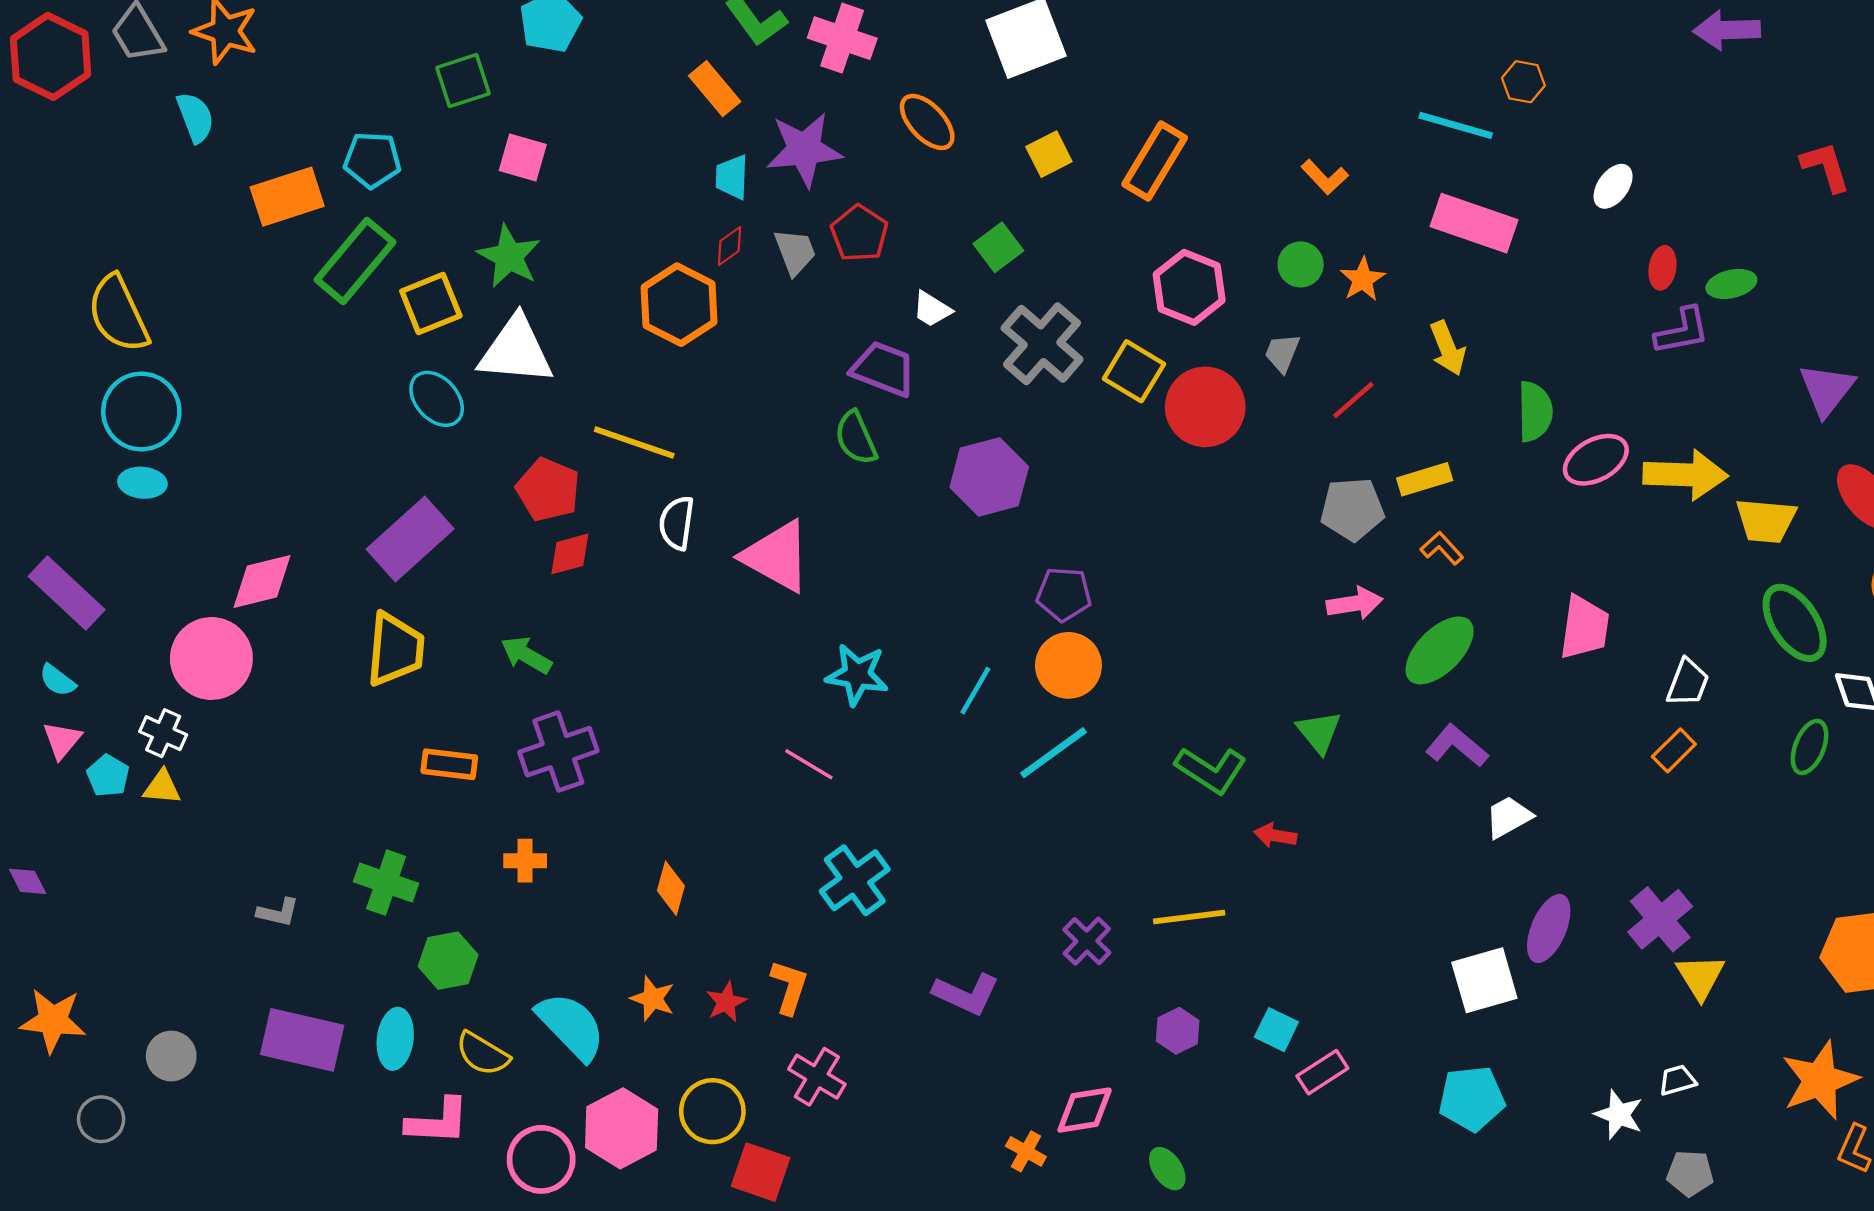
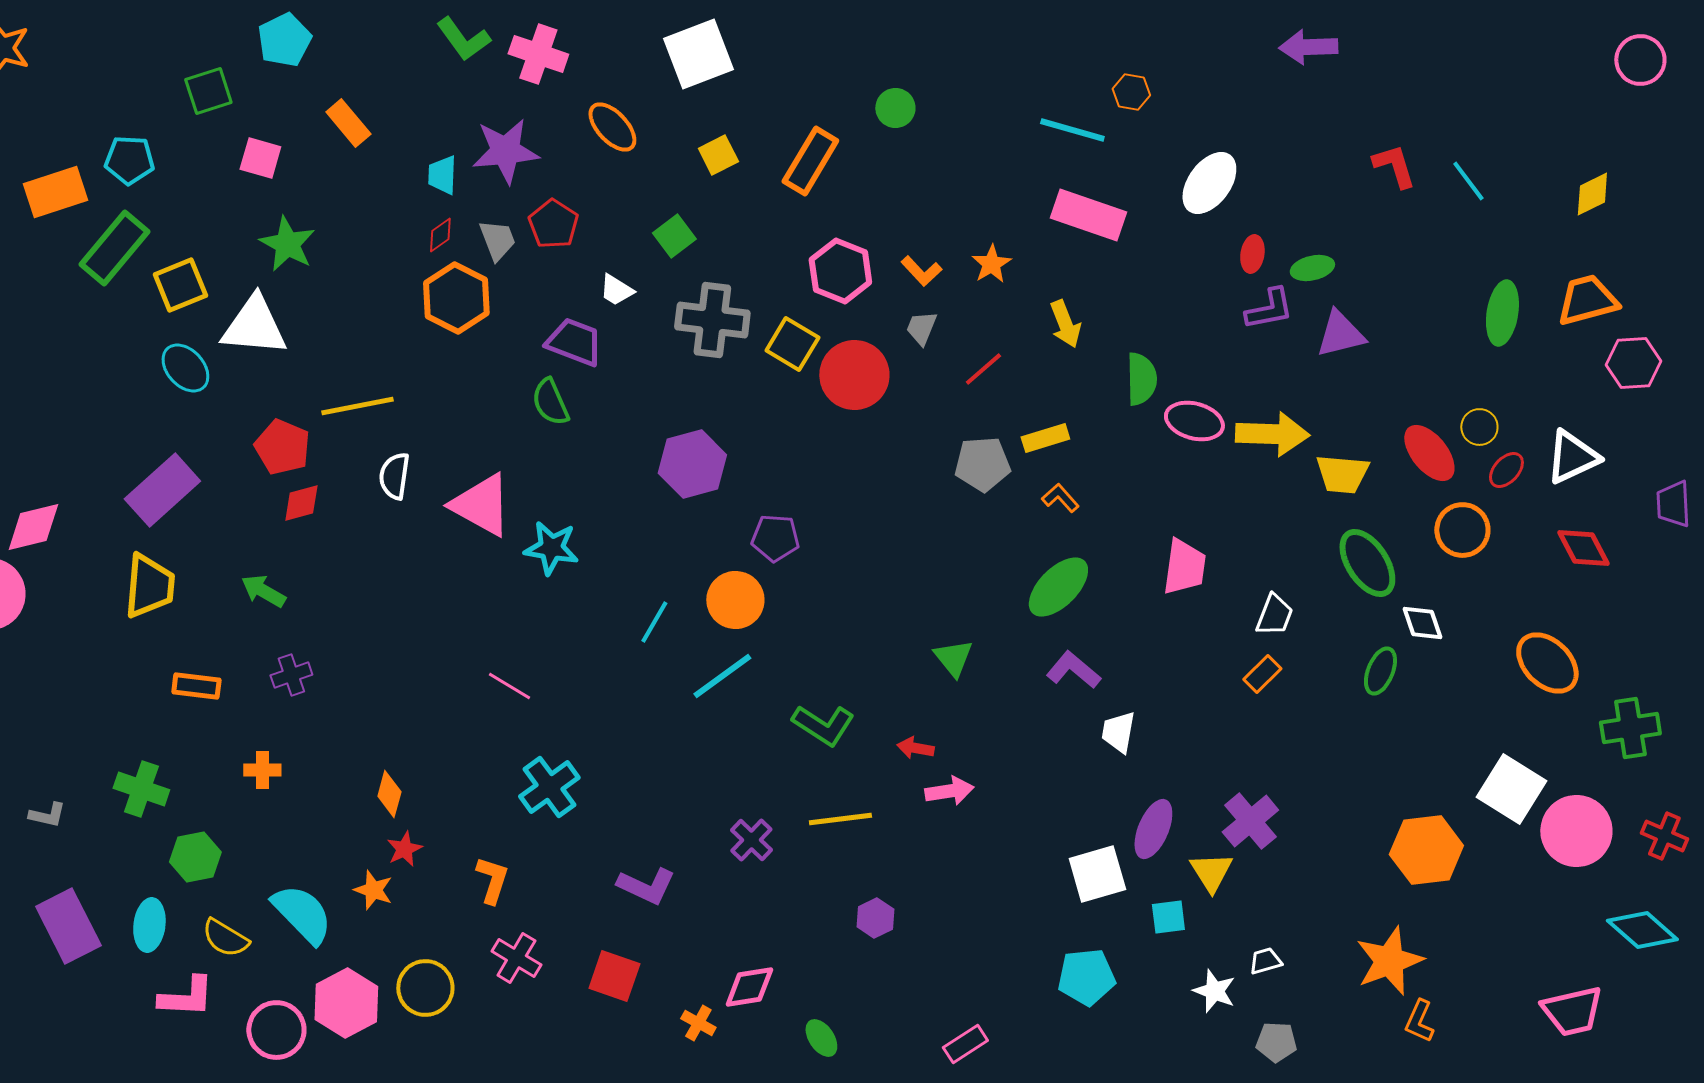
orange rectangle: (715, 89) -> (348, 123), moved
orange L-shape: (1325, 177) -> (921, 271), moved
white ellipse: (1613, 186) -> (1209, 183), size x1.6
green star: (509, 256) -> (287, 244), moved
green circle: (1301, 264) -> (895, 108), moved
orange hexagon: (679, 305) -> (456, 298), moved
gray cross: (1042, 344) -> (712, 320), turned -34
purple triangle: (1827, 390) -> (1340, 334), moved, turned 38
yellow line: (634, 443) -> (357, 406), turned -30
pink ellipse: (1596, 460) -> (1194, 421), turned 44
purple hexagon: (989, 477) -> (692, 464), moved
purple pentagon: (1064, 594) -> (775, 538), moved
pink arrow: (1355, 603) -> (949, 791), moved
cyan star: (857, 675) -> (551, 548), moved
purple cross: (558, 752) -> (291, 675), size x0.6
green L-shape: (1211, 770) -> (823, 725), moved
white trapezoid: (1509, 817) -> (1118, 732), turned -51
yellow triangle: (1700, 977) -> (1211, 872), moved
red star: (726, 1002) -> (404, 849), moved
cyan square: (1276, 1030) -> (1168, 917), moved, turned -33
purple hexagon: (1178, 1031) -> (875, 918), moved
purple rectangle: (302, 1040) -> (68, 926), turned 50
pink rectangle: (1322, 1072) -> (965, 1044), moved
red square: (761, 1172) -> (614, 976), moved

